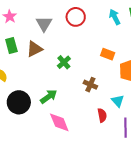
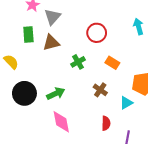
red circle: (76, 17) -> (97, 33), moved
gray triangle: (44, 24) -> (52, 17), moved
orange rectangle: (108, 54) -> (112, 63), moved
cyan triangle: (118, 101) -> (126, 103), moved, turned 32

